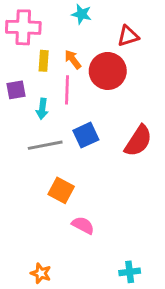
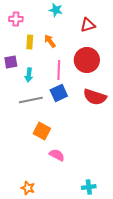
pink cross: (23, 27) -> (16, 19), size x0.6
red circle: (108, 71) -> (87, 60), moved
pink line: (67, 90) -> (59, 70), moved
red semicircle: (138, 141) -> (95, 97), turned 75

